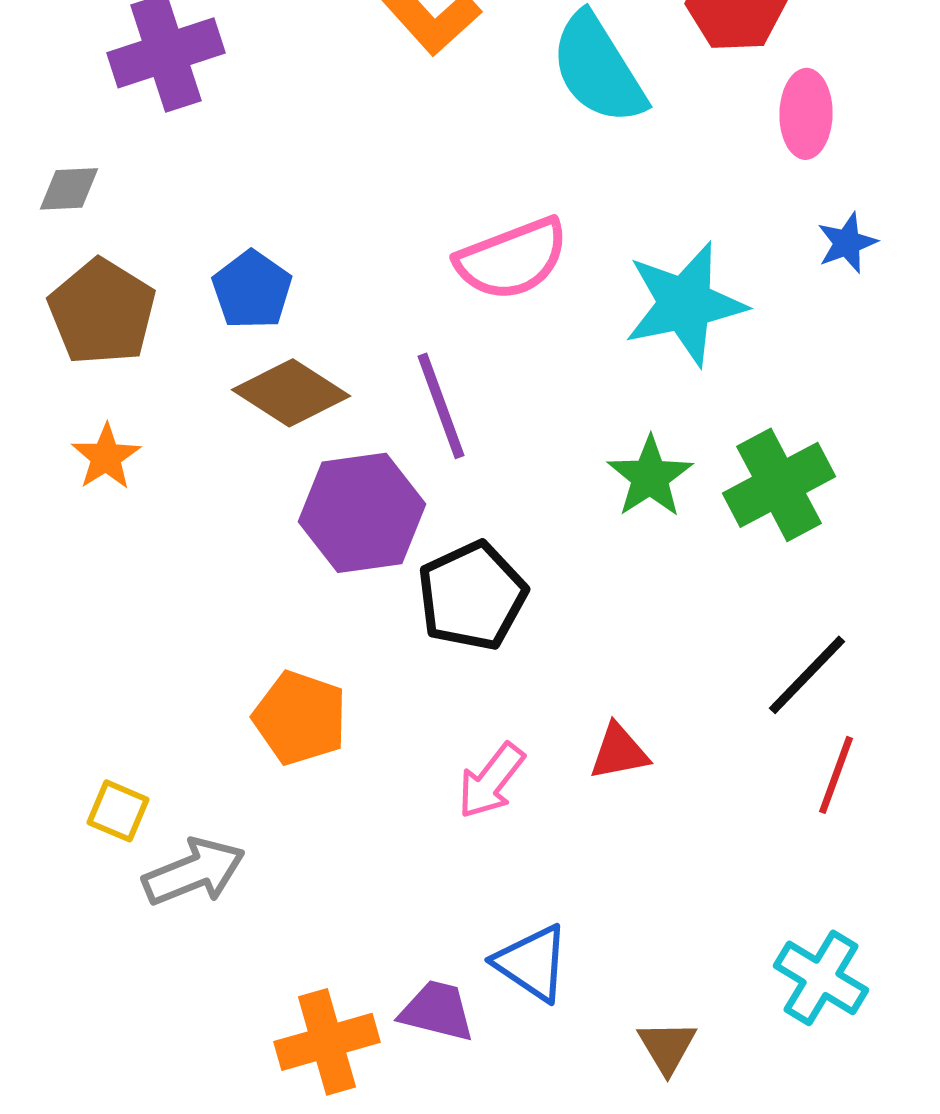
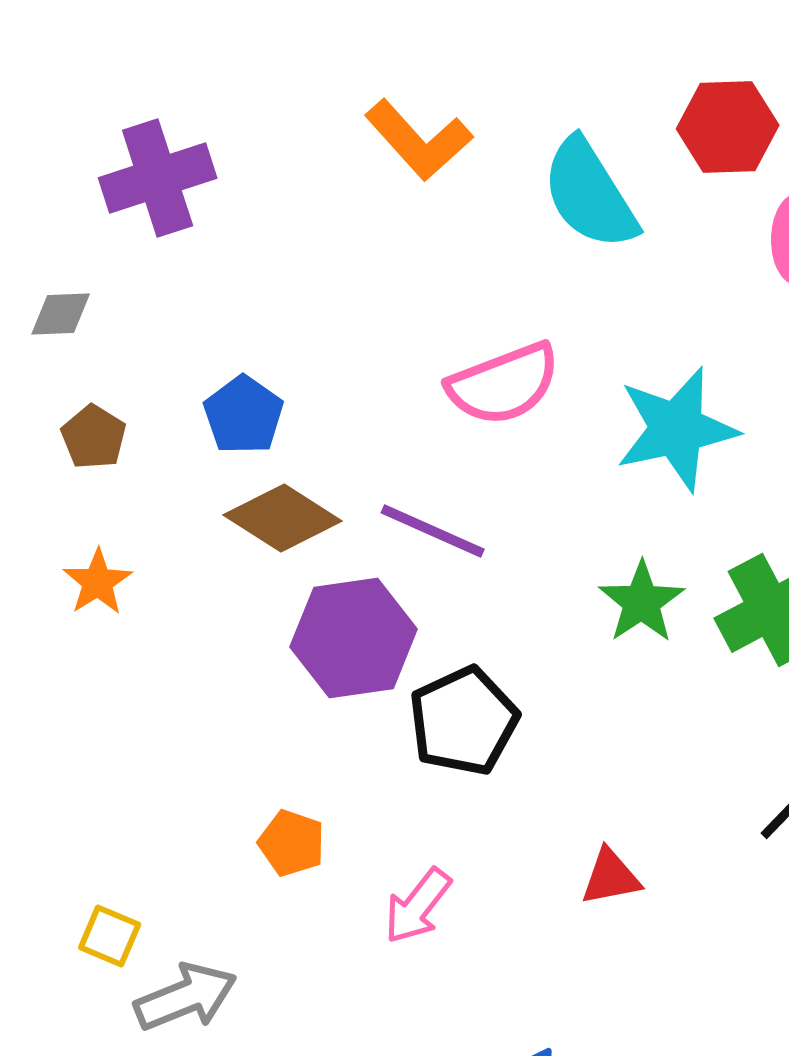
brown pentagon: (102, 312) -> (94, 437), size x0.6
purple line: (441, 406) -> (433, 531), turned -46
orange pentagon: (300, 718) -> (292, 843), size x0.7
pink arrow: (491, 781) -> (418, 906), moved

